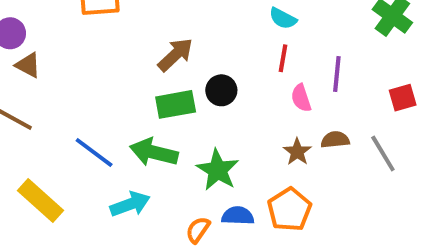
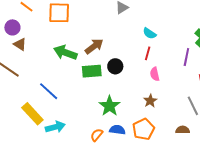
purple line: (337, 74) -> (186, 57), moved
brown semicircle: (335, 140) -> (183, 130), moved
green arrow: (154, 152) -> (65, 53), moved
yellow rectangle: (40, 201) -> (32, 114), moved
cyan arrow: (130, 204) -> (55, 127), moved

